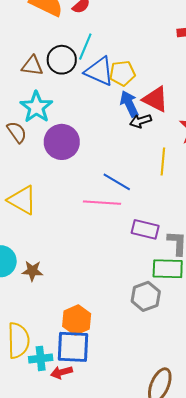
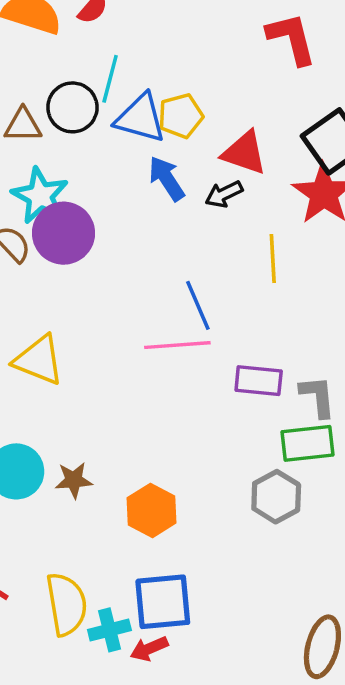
blue arrow: (129, 104) -> (167, 178), moved
purple circle: (62, 142) -> (64, 233), moved
blue line: (117, 182) -> (198, 305), turned 44
orange hexagon: (77, 320) -> (152, 510), moved

